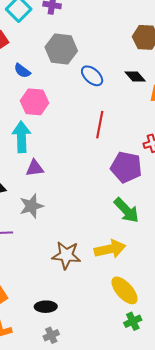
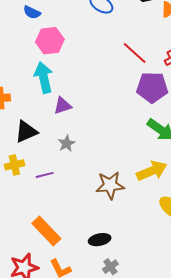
red line: (100, 125) -> (135, 53), moved, turned -48
gray star: (31, 206) -> (67, 143), size x0.7

